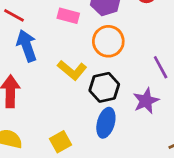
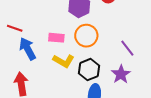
pink rectangle: (68, 16) -> (56, 38), moved

